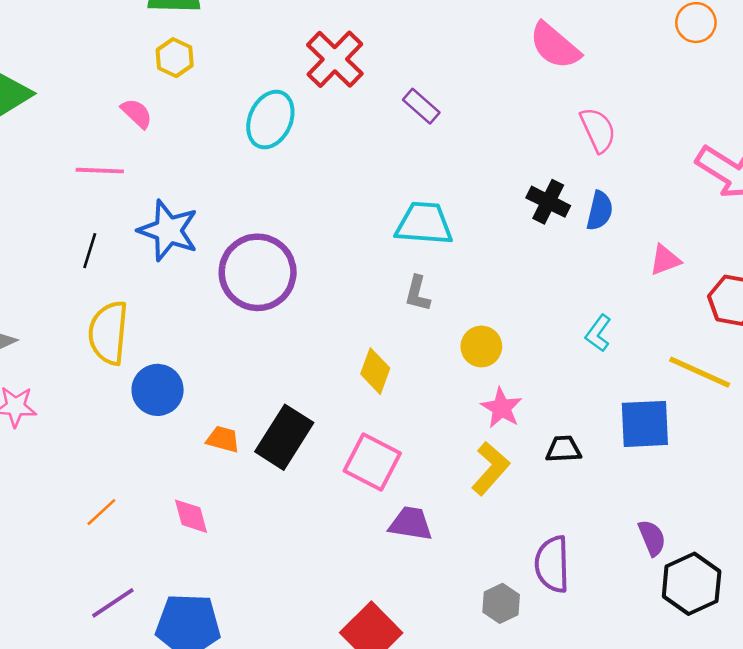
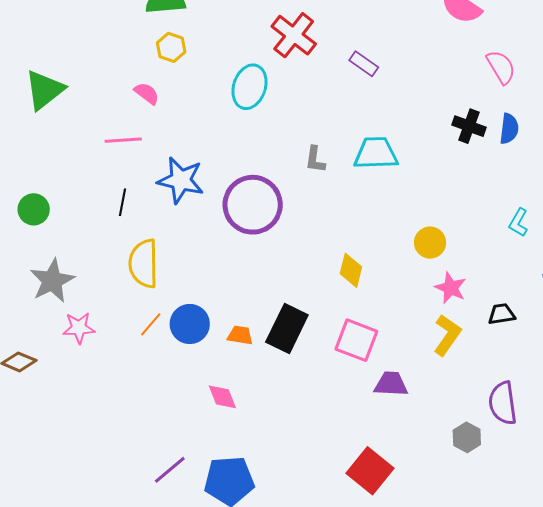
gray L-shape: (418, 293) -> (315, 160), moved
blue circle: (158, 390) -> (190, 324), moved
orange line: (101, 512) -> (151, 324), moved

